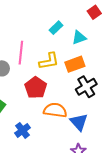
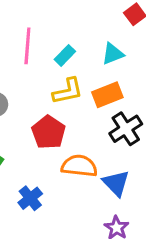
cyan rectangle: (56, 28) -> (65, 55), moved
pink line: (21, 53) -> (27, 46), moved

